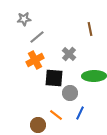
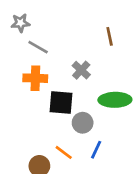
gray line: (37, 37) -> (38, 47), turned 70
orange cross: (35, 60) -> (35, 78), turned 30

